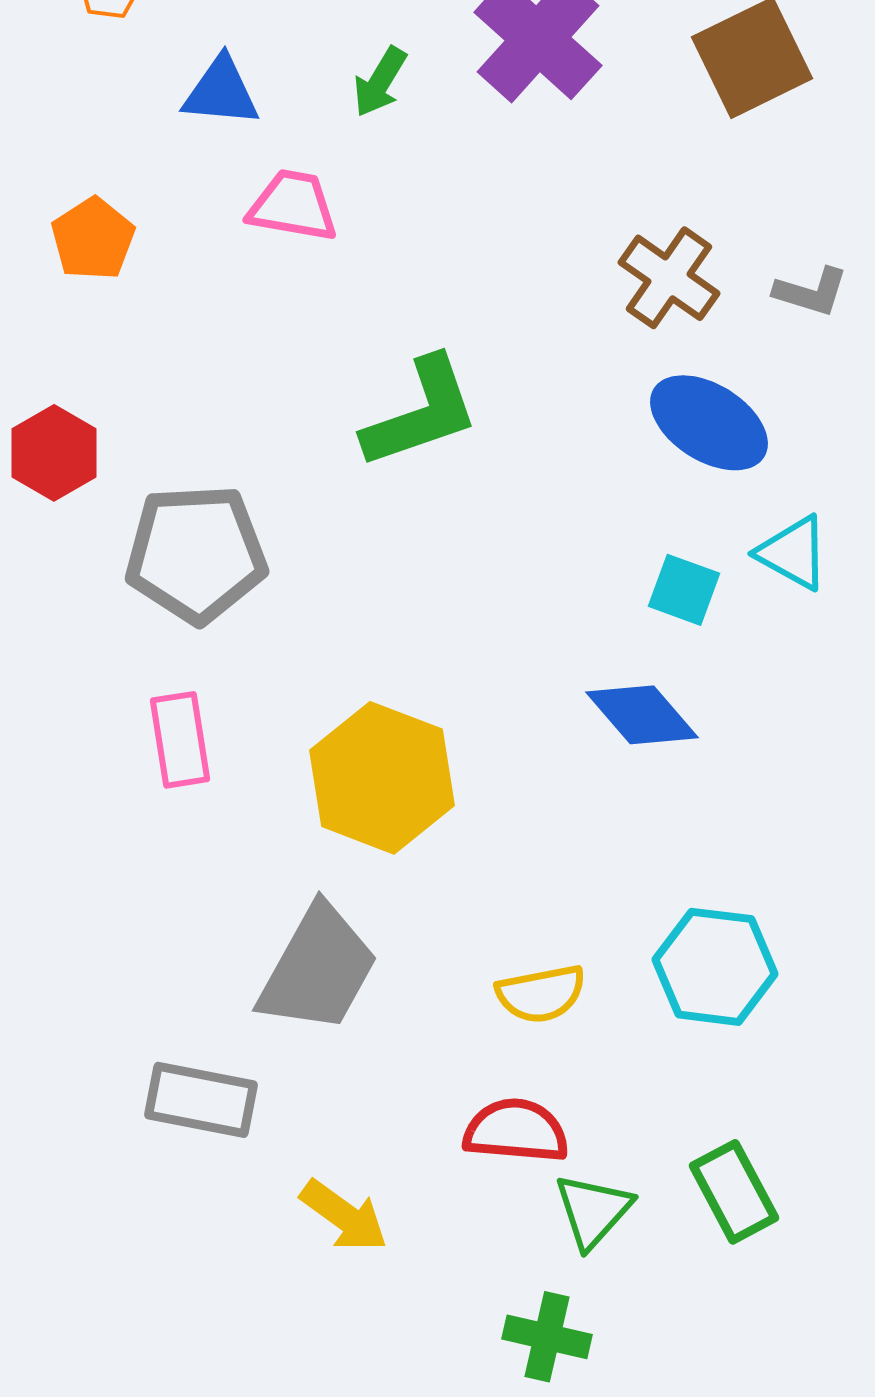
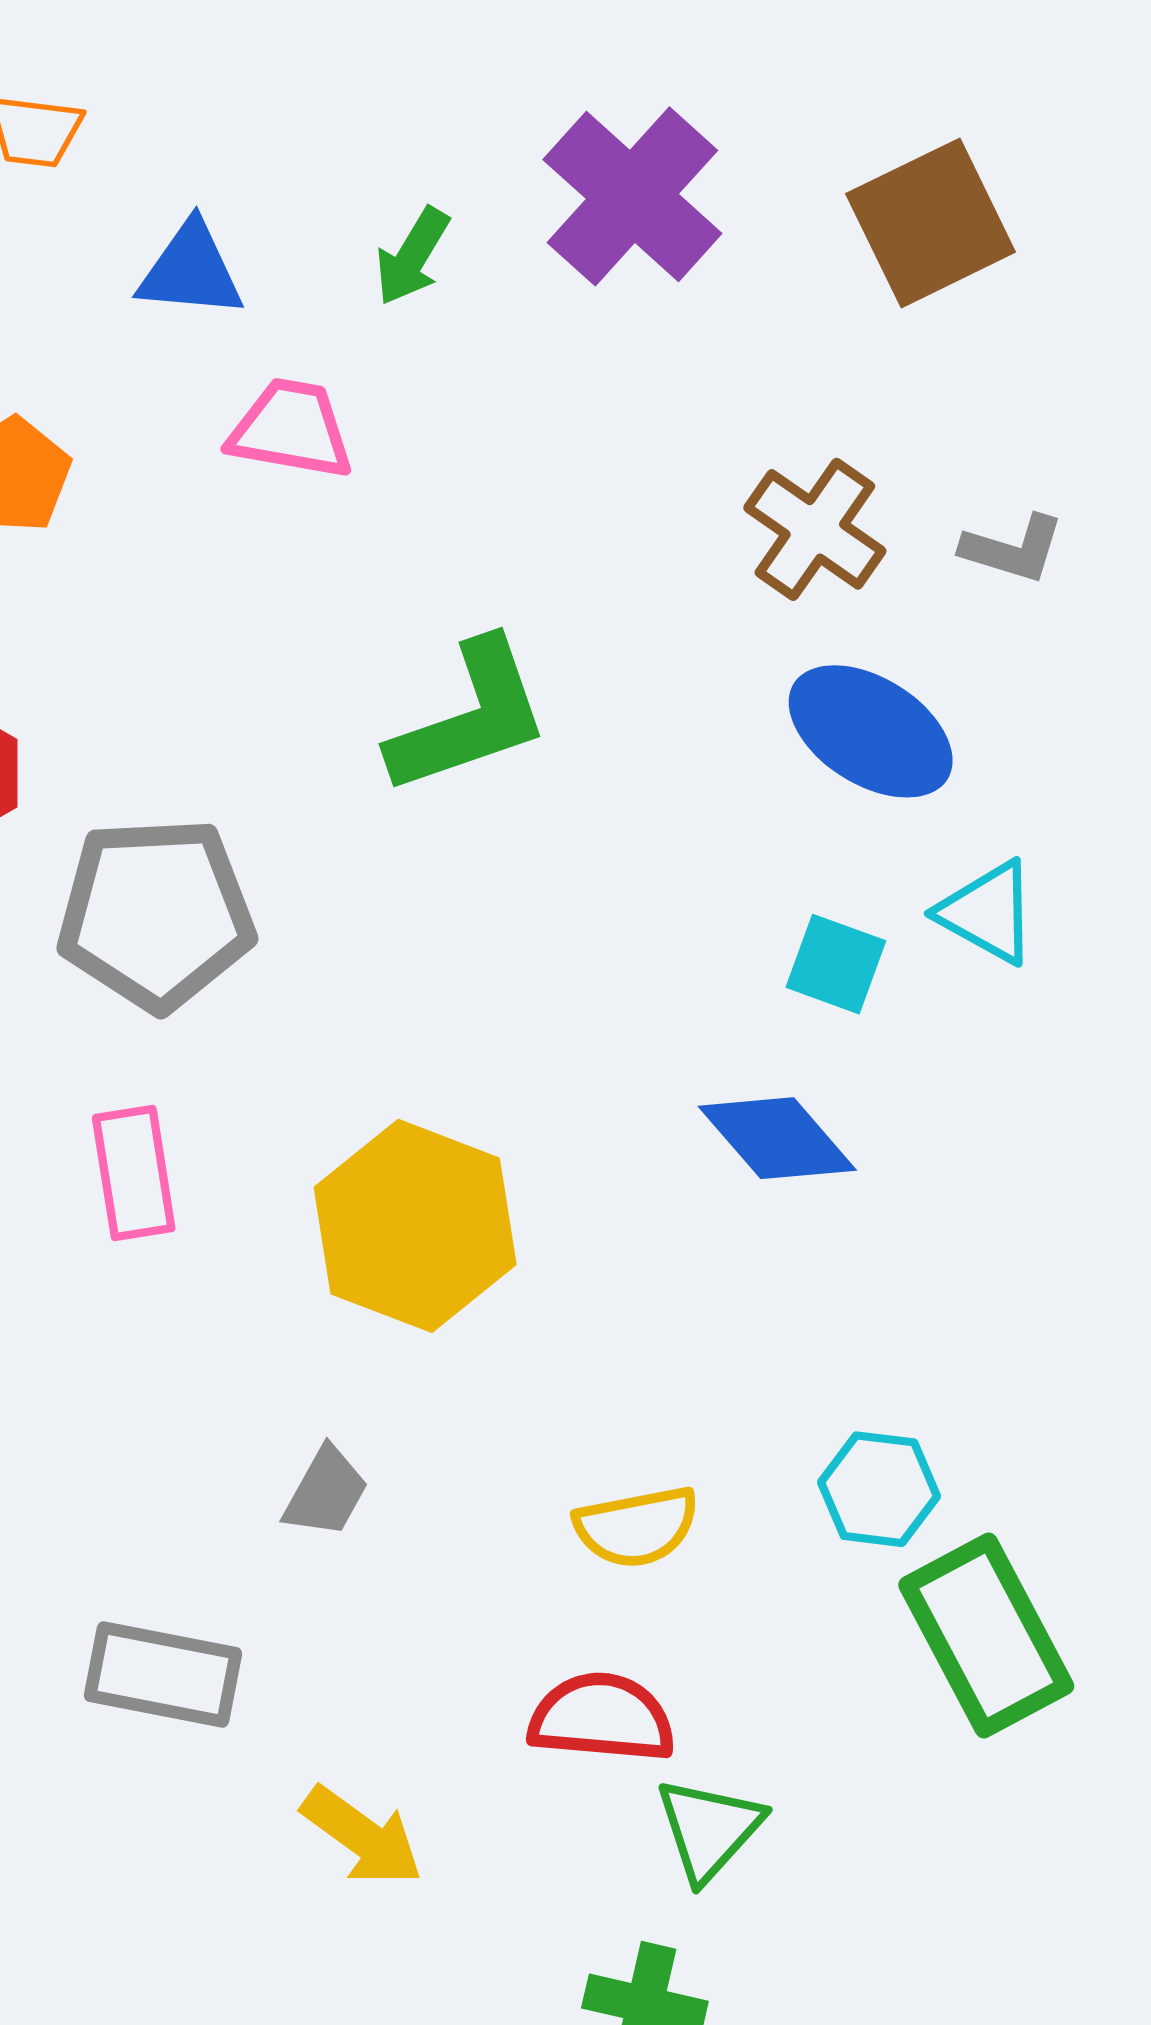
cyan hexagon: (715, 967) -> (879, 1489), size x0.7
gray trapezoid: (318, 969) -> (326, 1492), size x0.5
green rectangle: (734, 1192) -> (986, 1635), moved, size x1.4

